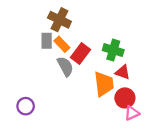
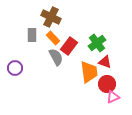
gray rectangle: (47, 41) -> (32, 35), moved
green cross: (113, 50) -> (97, 43), turned 36
purple circle: (26, 106) -> (15, 68), moved

